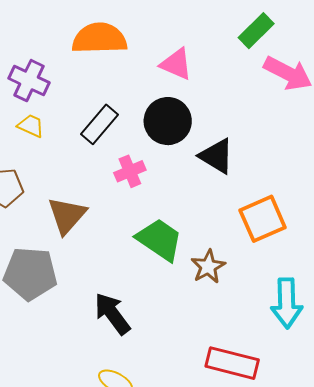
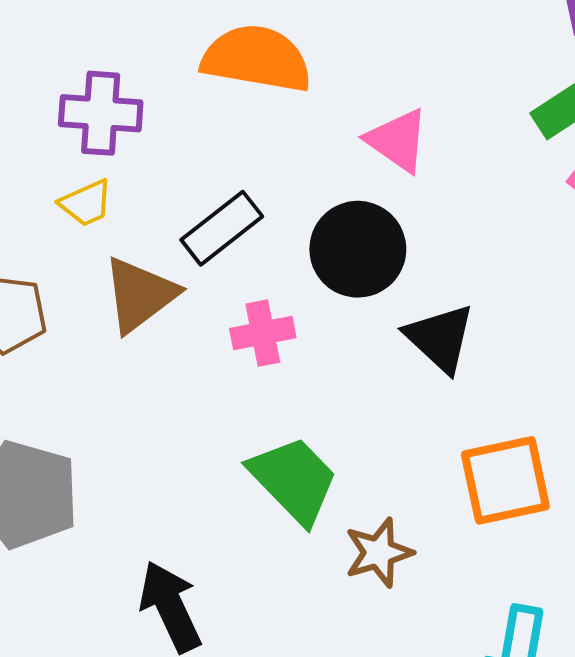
purple cross: (29, 81) -> (101, 113), turned -33
yellow trapezoid: (31, 126) -> (86, 203), turned 120
brown triangle: (67, 215) -> (140, 295), moved

